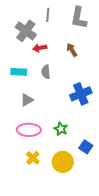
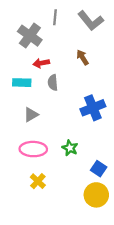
gray L-shape: (79, 18) -> (91, 21), turned -50
red arrow: (40, 48) -> (41, 63), moved
yellow circle: (63, 162) -> (96, 195), moved

